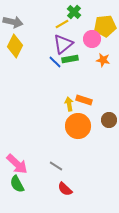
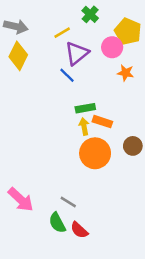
yellow line: (62, 24) -> (62, 33), moved
yellow pentagon: (105, 26) -> (128, 31), turned 30
green rectangle: (70, 59) -> (85, 108), moved
green semicircle: (17, 184) -> (57, 223), moved

